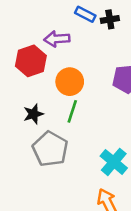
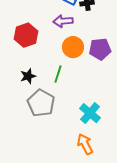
purple arrow: (57, 39) -> (63, 21), moved
orange circle: (70, 82) -> (73, 47), moved

